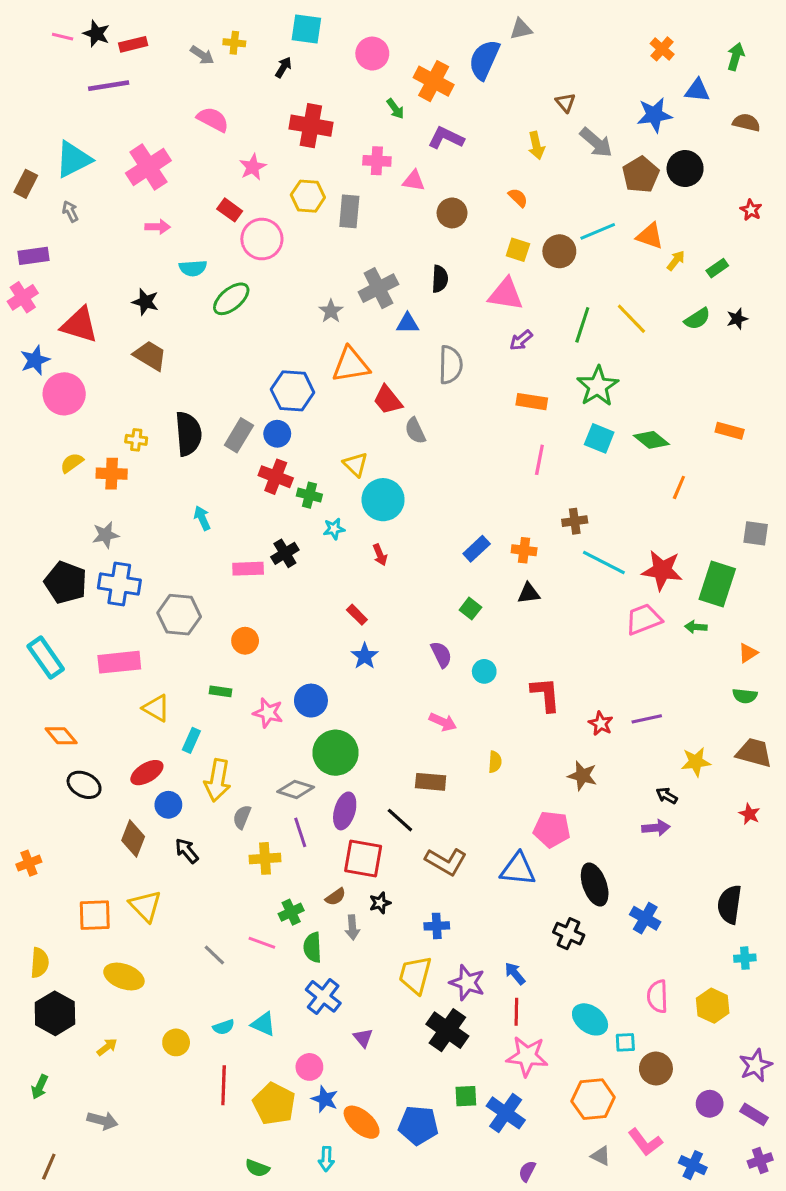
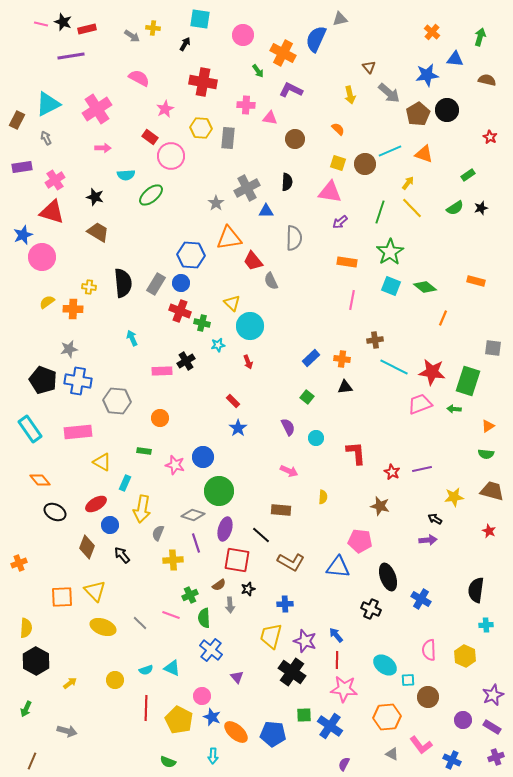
yellow arrow: (676, 260) -> (408, 183), moved
pink cross: (23, 297) -> (55, 180), moved
yellow ellipse: (124, 977) -> (103, 627), moved

